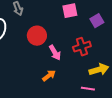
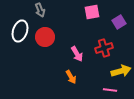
red circle: (37, 36) -> (45, 37), moved
orange arrow: (49, 76) -> (71, 77), turned 96

